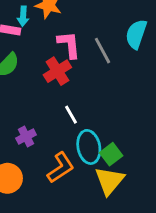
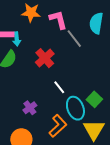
cyan arrow: (23, 16) -> (17, 39), moved
pink L-shape: (69, 45) -> (58, 20), moved
green square: (111, 154) -> (94, 99), moved

